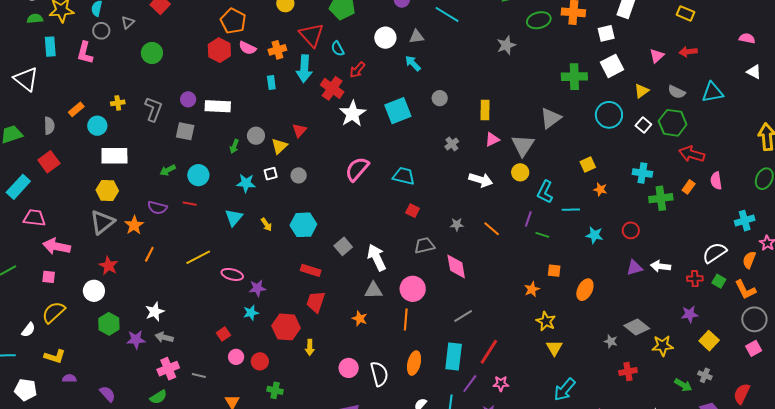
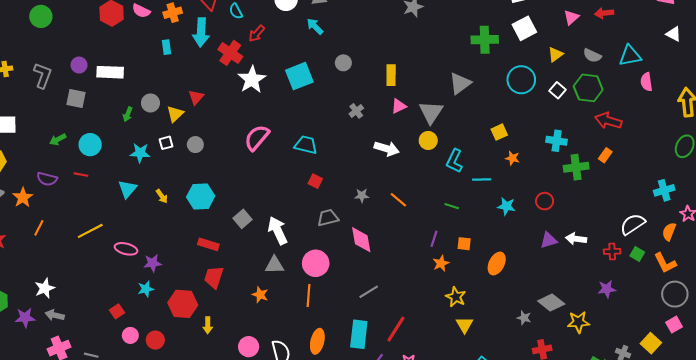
pink semicircle: (716, 181) -> (646, 82), moved
purple line: (528, 219) -> (434, 239), moved
yellow square: (709, 341) -> (651, 343), moved

